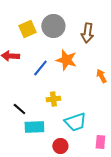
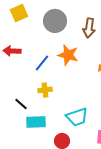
yellow square: (27, 29) -> (19, 13), moved
yellow cross: (53, 99) -> (45, 90), moved

